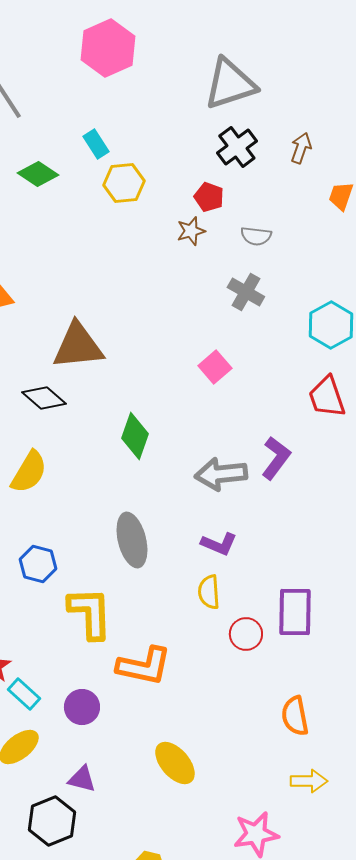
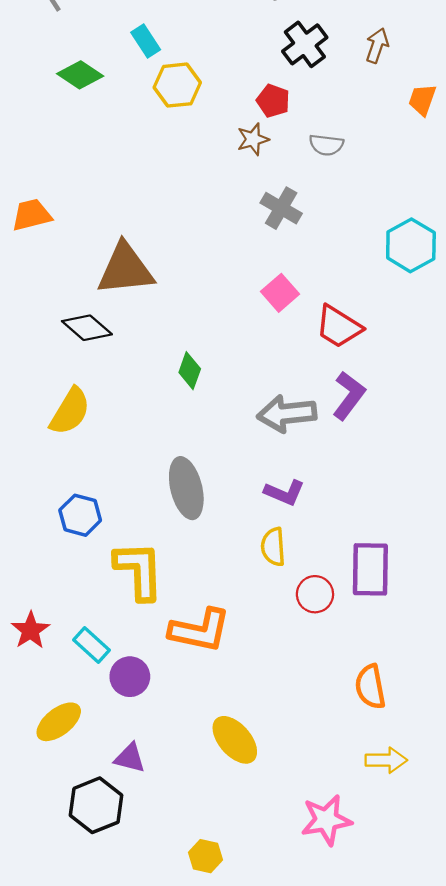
gray cross: (246, 292) -> (281, 208), moved
red trapezoid: (327, 397) -> (339, 327), moved, turned -39
green diamond: (135, 436) -> (190, 371), size x0.7
cyan rectangle: (24, 694) -> (91, 645), moved

